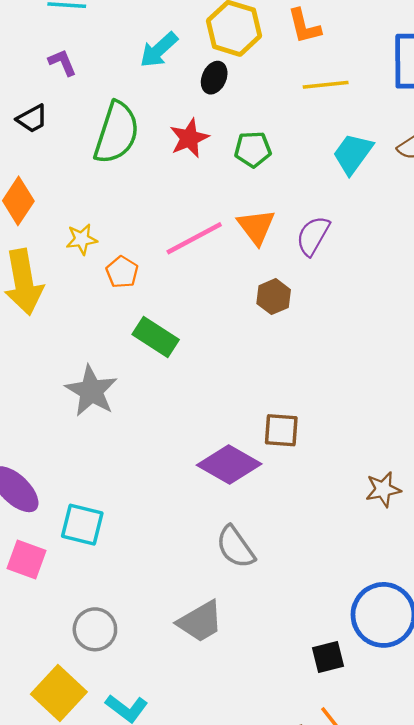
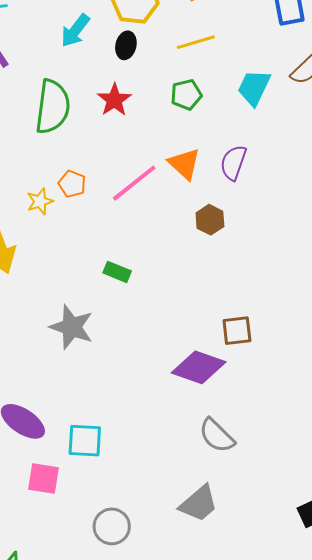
yellow line: (326, 85) -> (196, 42), moved
green pentagon: (253, 149) -> (186, 95), moved
orange pentagon: (122, 272) -> (72, 184), moved
green rectangle: (156, 337) -> (117, 272), size x0.7

